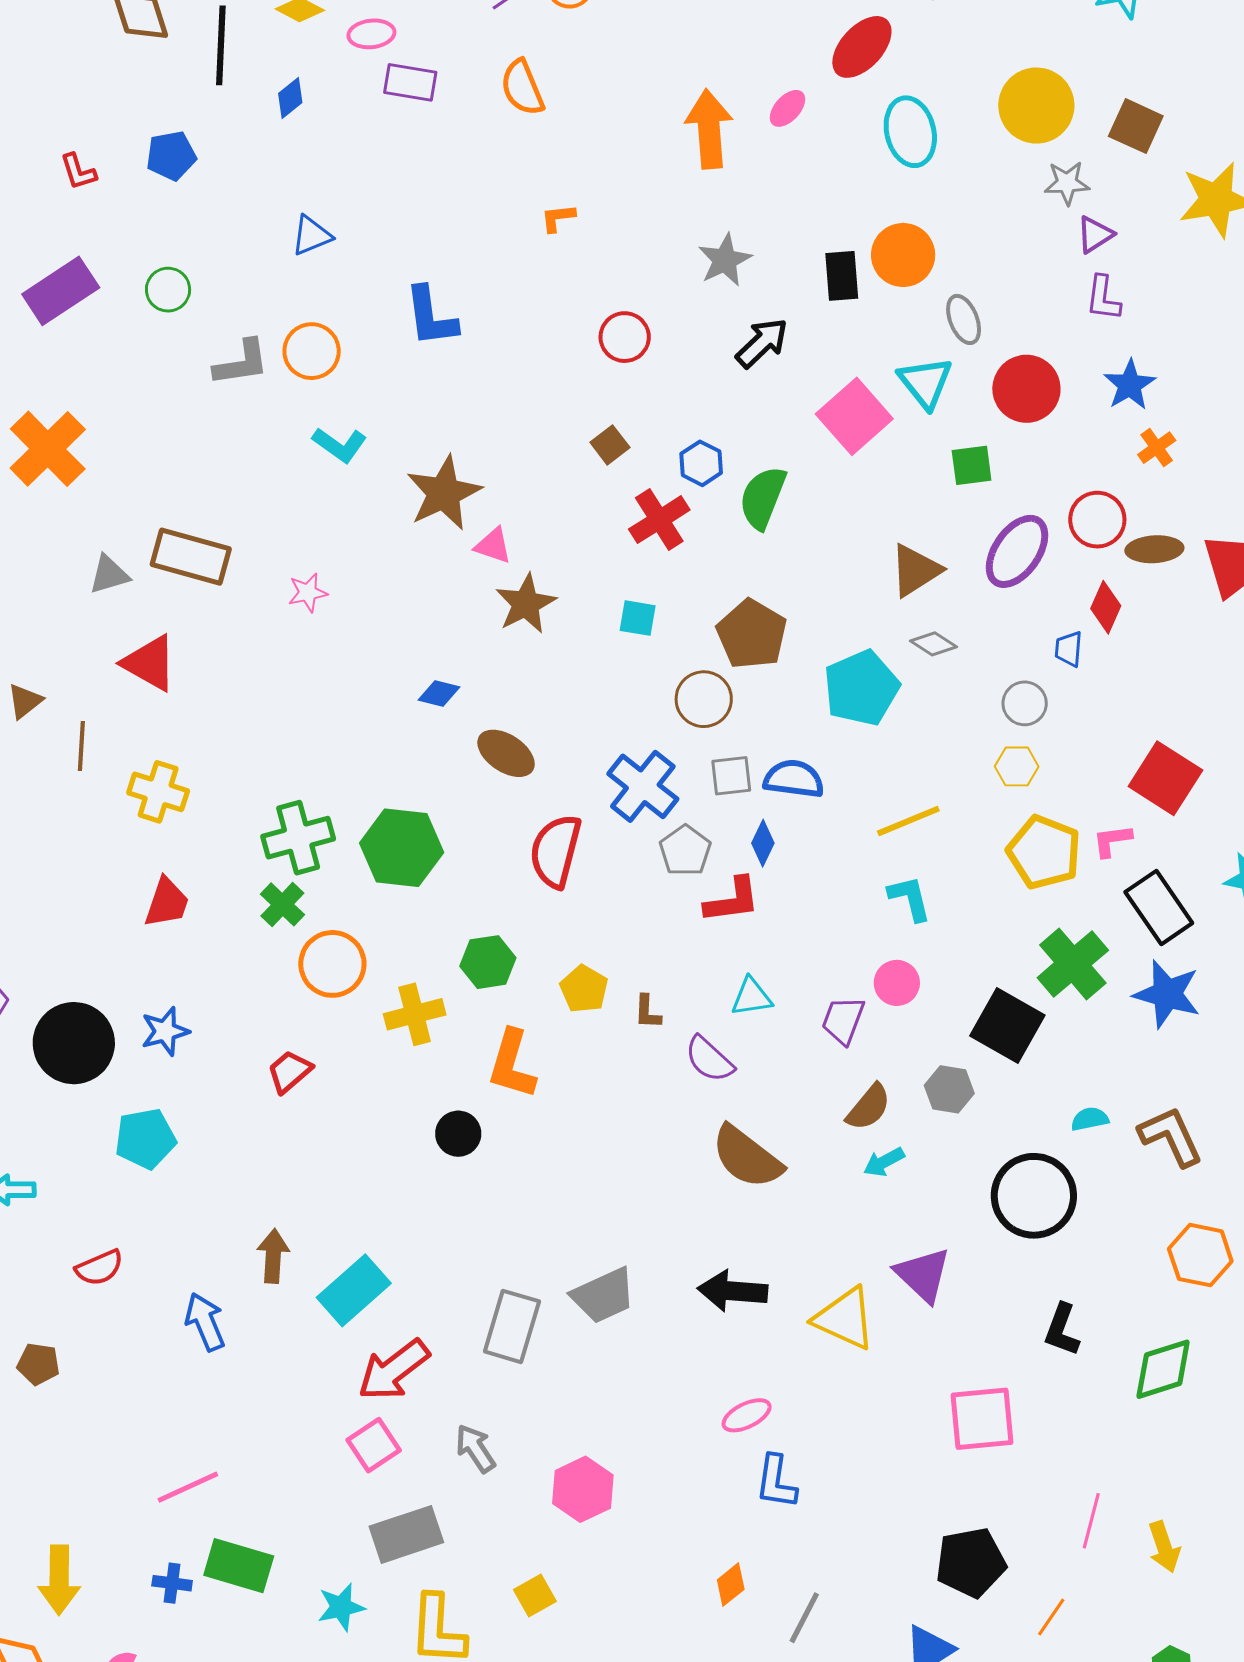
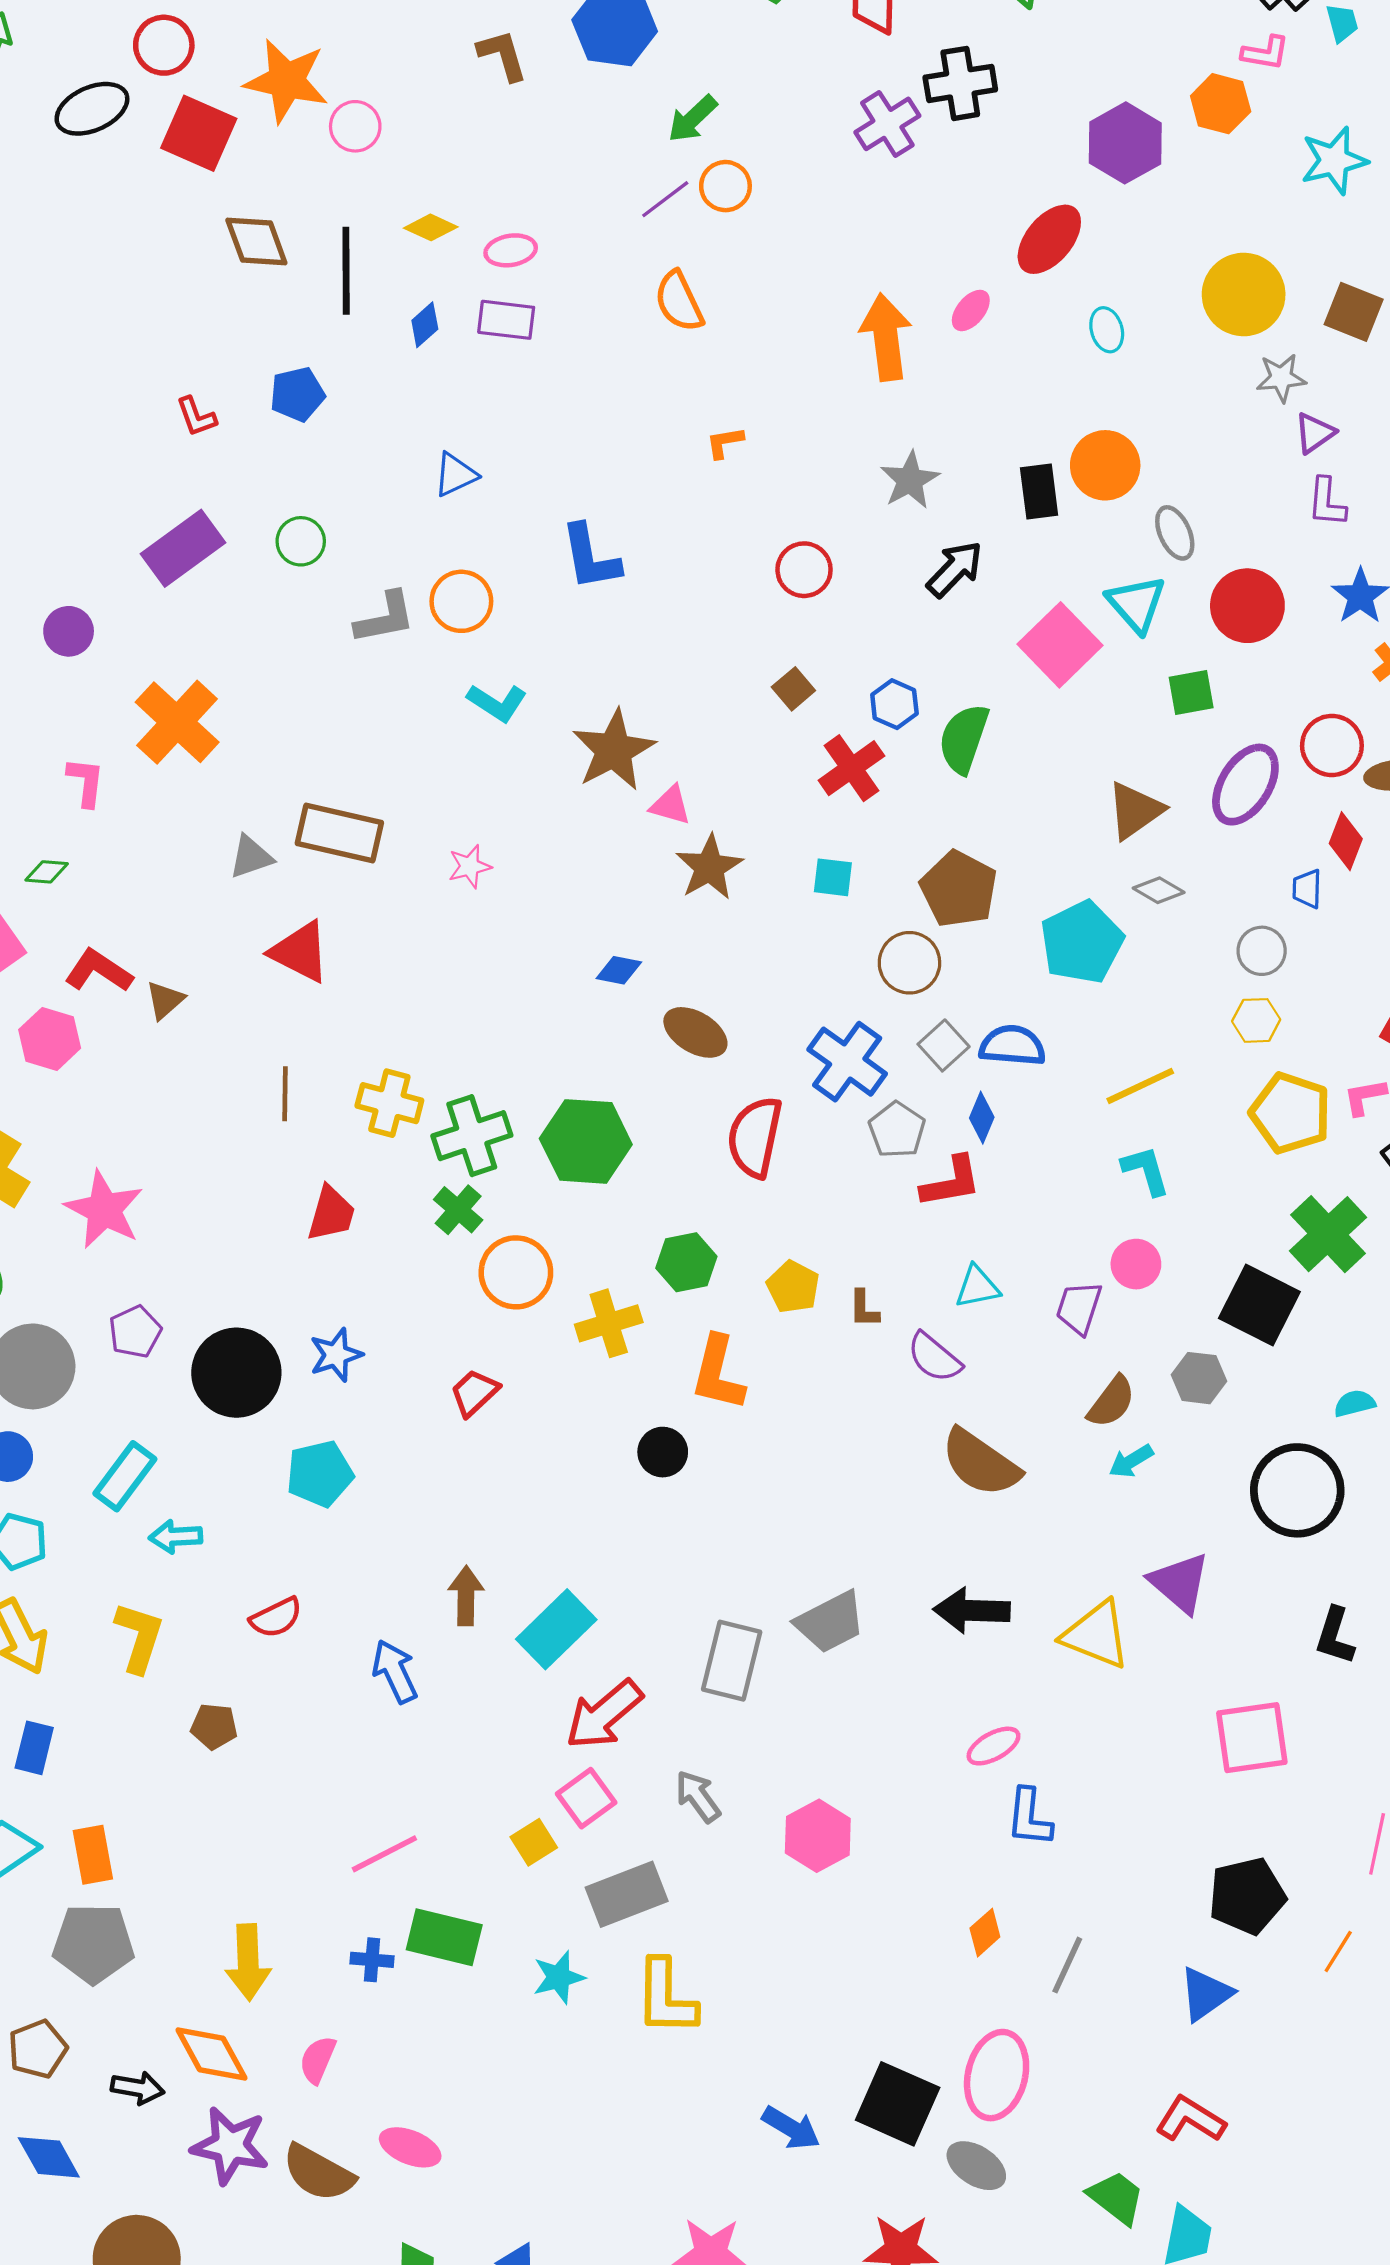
purple rectangle: (410, 82) -> (506, 320), moved
cyan ellipse: (910, 132) -> (1107, 330), size x0.6
brown line: (81, 746) -> (285, 1094), moved
gray square: (731, 776) -> (944, 1045), turned -33
yellow cross: (158, 792) -> (389, 1103), moved
yellow square: (535, 1595) -> (534, 1842), moved

